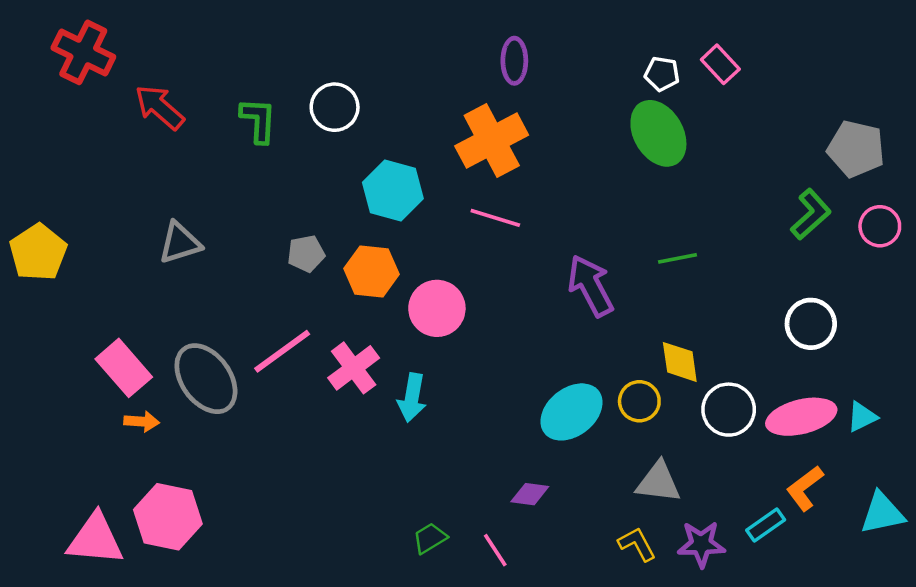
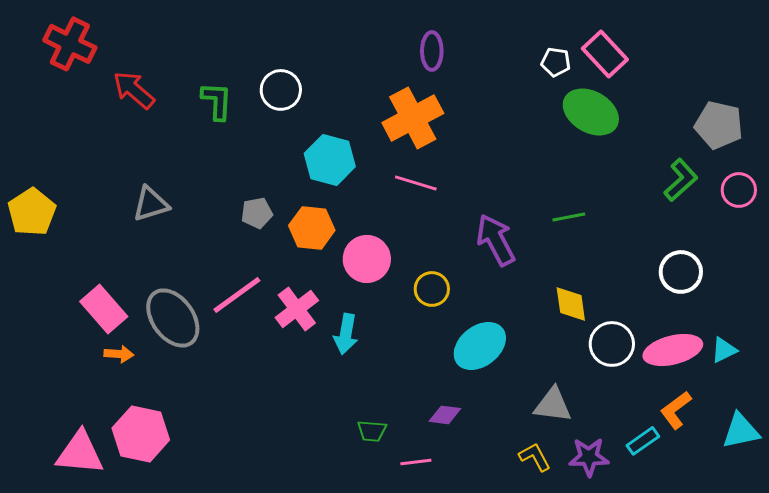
pink rectangle: (720, 64) -> (605, 54), size x1.4
green ellipse: (658, 133) -> (591, 112), moved, turned -30
yellow circle: (639, 401) -> (432, 289), moved
green trapezoid: (430, 538) -> (372, 431), moved, turned -144
pink line: (495, 550) -> (416, 462), turned -64

